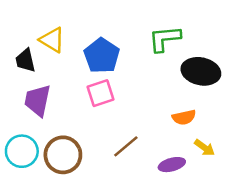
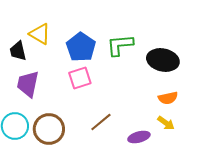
green L-shape: (165, 39) -> (120, 45), moved
orange semicircle: (184, 117) -> (168, 98), moved

